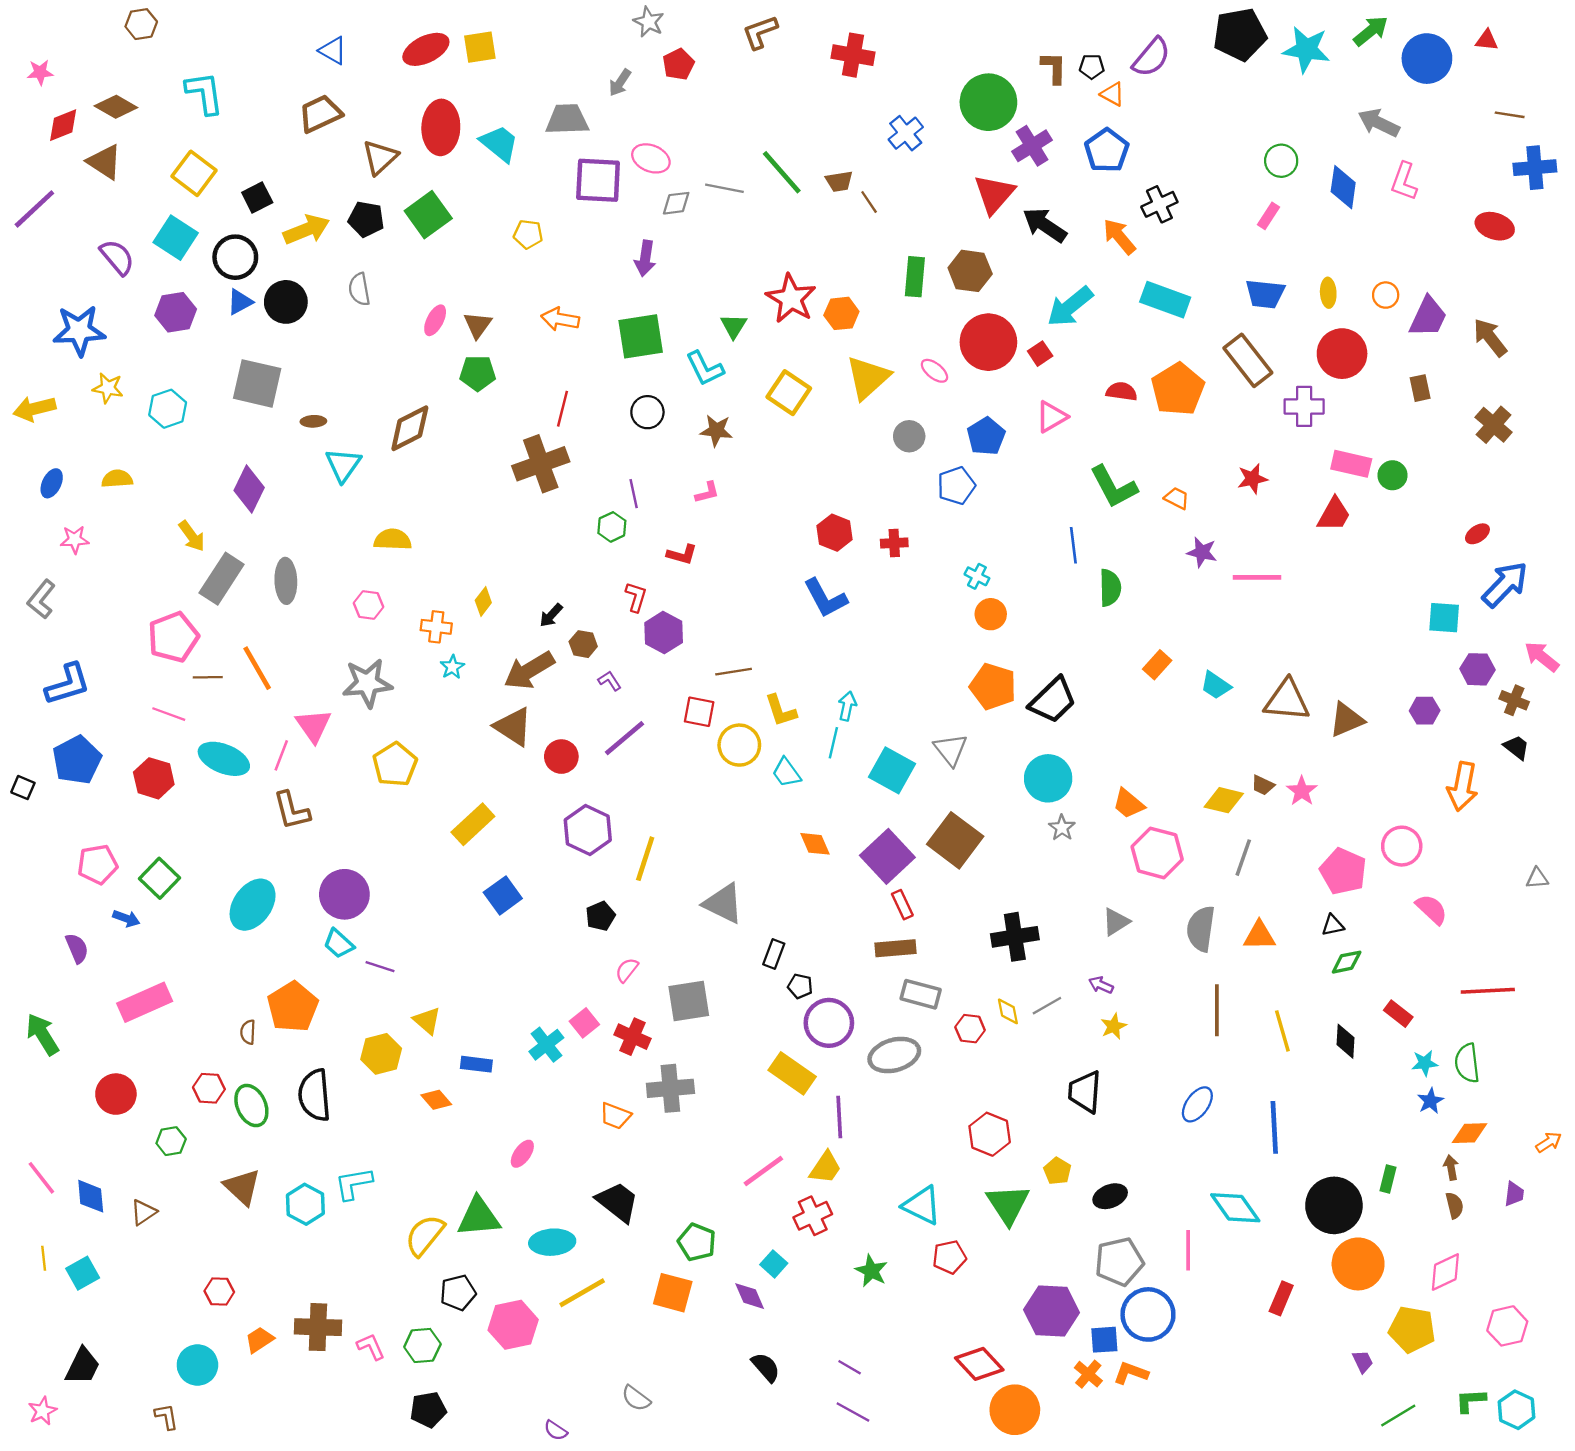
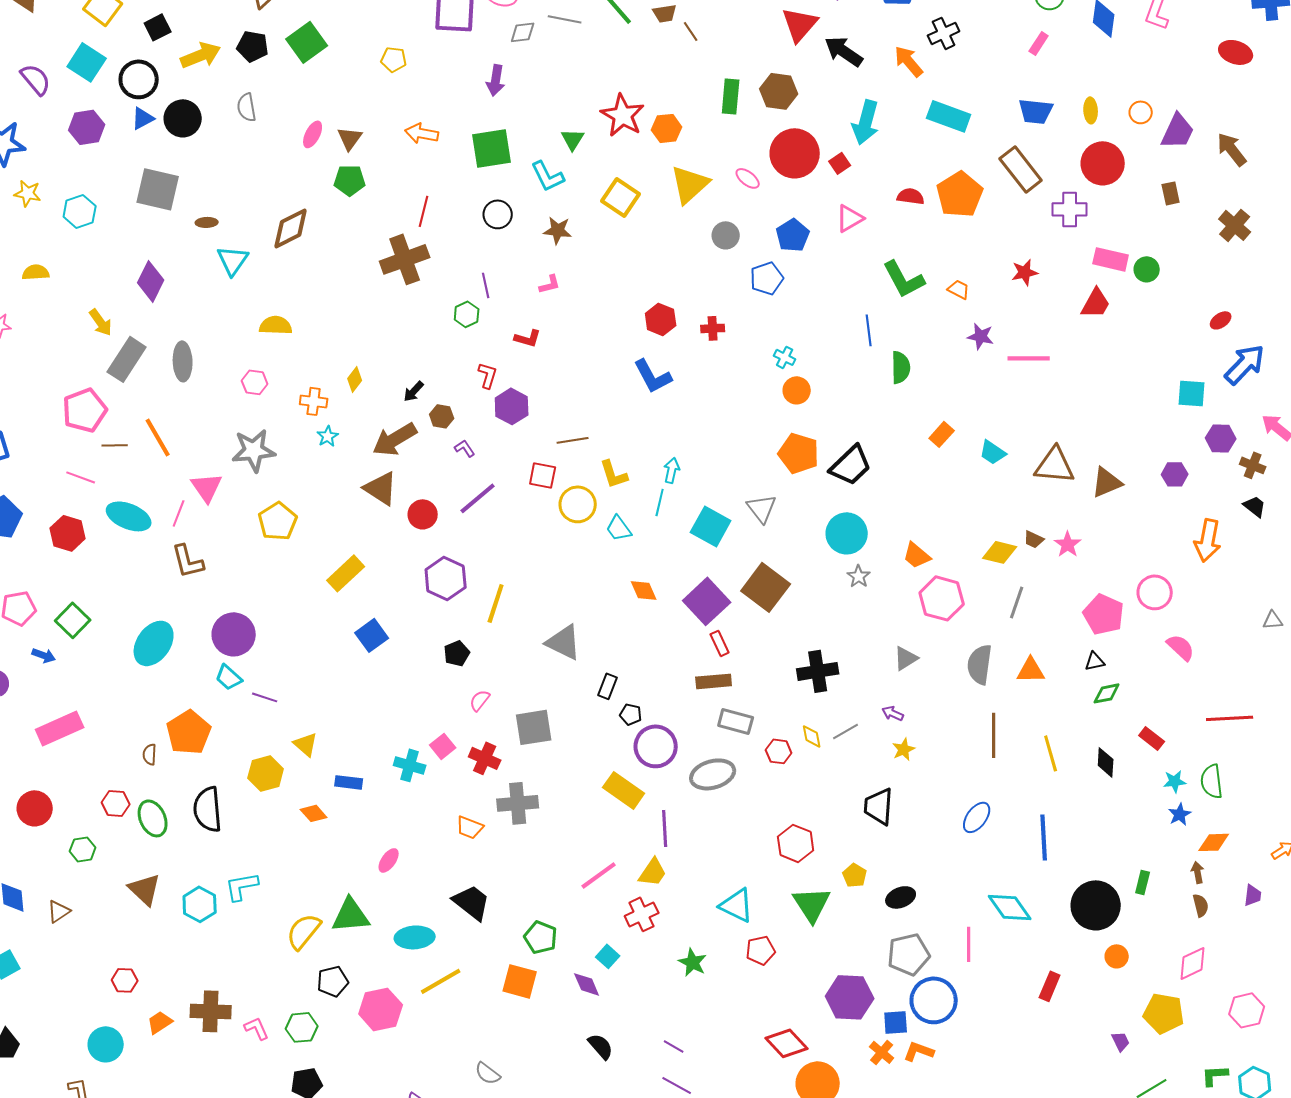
cyan arrow: (1070, 307) -> (866, 122), turned -36
cyan cross: (546, 1045) -> (410, 765), turned -36
orange circle: (1358, 1264) -> (1117, 956), size x0.5

